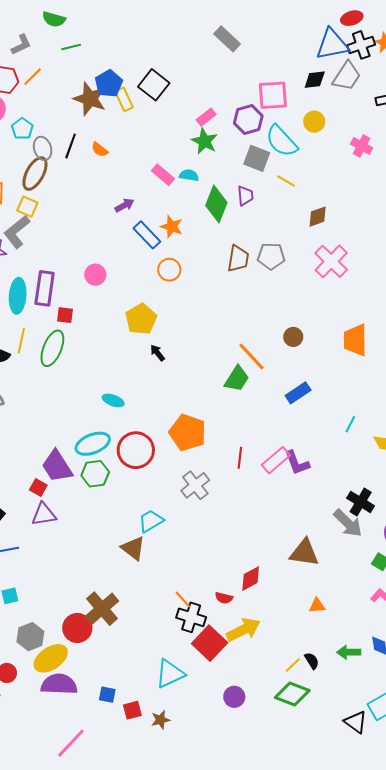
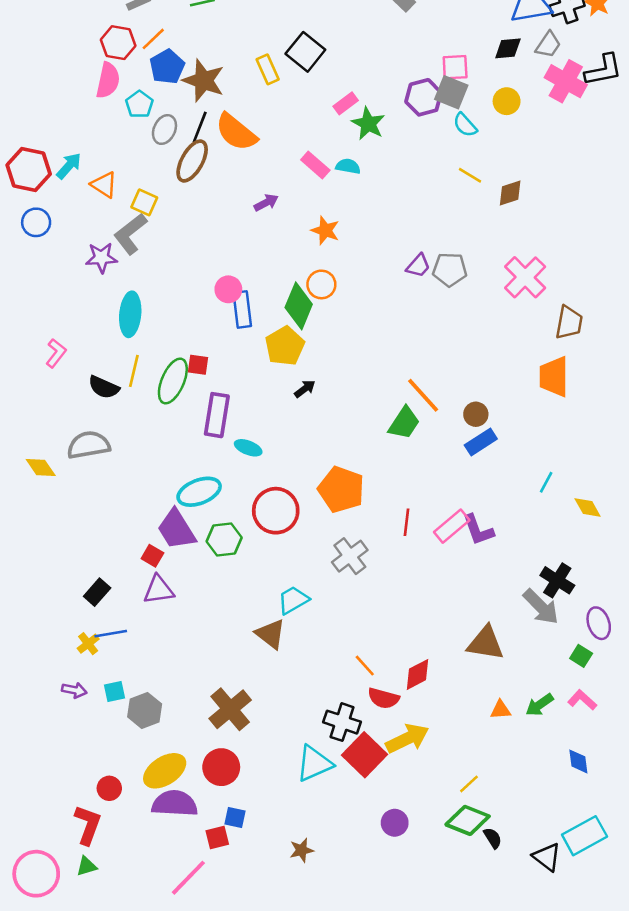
gray trapezoid: (347, 76) -> (548, 45), size x0.7
blue pentagon: (109, 83) -> (167, 67), moved
pink square: (273, 95) -> (455, 67), size x0.7
brown star: (90, 99) -> (204, 81), moved
pink rectangle: (206, 117) -> (346, 103), moved
cyan semicircle: (282, 141) -> (465, 125), size x0.6
pink cross: (362, 146) -> (566, 81), moved, size x1.5
gray ellipse: (43, 148) -> (164, 130), turned 40
orange semicircle: (100, 150) -> (236, 132), size x2.0
gray square: (257, 158) -> (451, 92), moved
brown ellipse: (35, 174) -> (192, 161), moved
purple trapezoid: (245, 196) -> (418, 266), moved, turned 45
green diamond: (216, 204) -> (299, 306), moved
brown diamond: (318, 217) -> (510, 193), moved
blue rectangle: (147, 235) -> (242, 309), moved, turned 36
brown trapezoid: (238, 259) -> (569, 323), moved
purple rectangle: (45, 288) -> (217, 415), moved
red square: (65, 315) -> (198, 365), moved
brown circle: (293, 337) -> (476, 414), moved
black arrow: (157, 353) -> (305, 389), turned 90
cyan ellipse: (93, 444) -> (199, 492), moved
red semicircle: (224, 598) -> (384, 698), size x1.4
orange line: (183, 600) -> (365, 666), moved
red circle: (77, 628) -> (221, 767), moved
gray hexagon: (30, 637) -> (145, 710), moved
green arrow: (349, 652) -> (539, 705), moved, turned -35
black semicircle: (312, 661) -> (493, 838), moved
cyan triangle: (170, 674) -> (314, 764), moved
red square: (132, 710) -> (217, 838), moved

